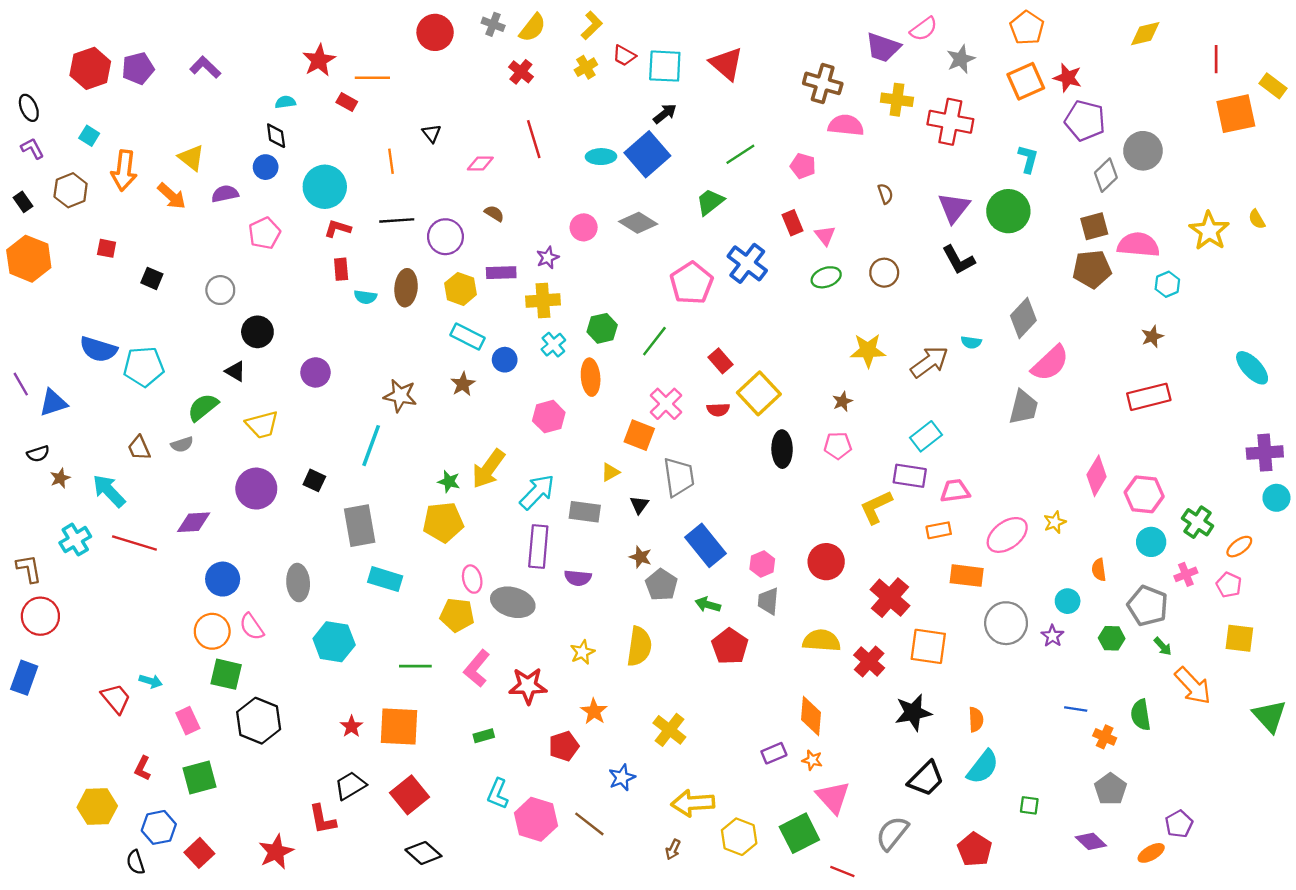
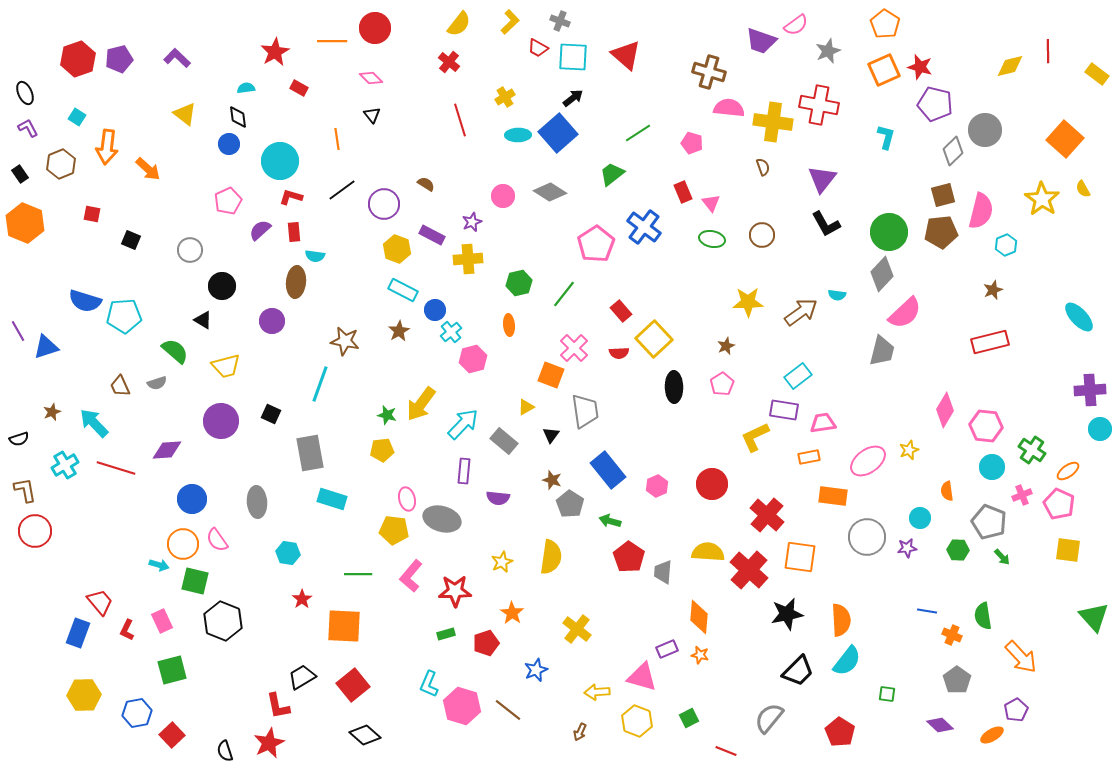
gray cross: (493, 24) -> (560, 21), moved
yellow diamond: (1145, 34) -> (1010, 66), moved
yellow cross: (586, 67) -> (505, 97), moved
orange line: (372, 78) -> (332, 41), moved
yellow cross: (897, 100) -> (773, 122), moved, size x1.4
orange square: (1236, 114) -> (1065, 139), moved, turned -36
yellow triangle: (191, 158) -> (185, 114), moved
pink diamond: (480, 164) -> (371, 78), moved, turned 45
purple semicircle: (225, 194) -> (260, 230), moved, turned -30
green circle: (1008, 211) -> (889, 232), moved
black line: (397, 220) -> (342, 190), turned -32
pink semicircle: (1138, 245) -> (981, 211), turned 99
purple rectangle: (501, 273) -> (432, 235), turned 30
green ellipse: (826, 277) -> (712, 239), turned 30
brown ellipse: (406, 288) -> (296, 282), moved
cyan cross: (553, 345) -> (451, 332), moved
orange ellipse: (591, 377) -> (509, 325), size x0.7
green semicircle: (203, 407) -> (175, 351), turned 80
pink pentagon: (838, 446) -> (722, 384), turned -30
black semicircle: (38, 454) -> (19, 439), moved
gray rectangle: (585, 512) -> (504, 441), turned 32
yellow pentagon: (443, 522) -> (382, 450), size x0.7
purple rectangle: (538, 547) -> (464, 471), size x0.7
pink pentagon: (1229, 585) -> (1059, 504), size x1.4
gray trapezoid: (768, 601) -> (663, 572), moved
purple star: (1052, 636) -> (907, 548), turned 30
cyan hexagon: (334, 642) -> (288, 553), size x0.7
red cross: (869, 661) -> (749, 570), size x1.4
blue rectangle: (24, 678) -> (78, 633), moved
cyan arrow: (151, 681) -> (159, 565), moved
orange arrow: (1193, 686) -> (1021, 657), moved
orange semicircle: (976, 719) -> (841, 620), size x1.5
red star: (351, 726) -> (302, 599), moved
green rectangle: (484, 736) -> (446, 634), moved
red L-shape: (143, 768) -> (127, 630), moved
pink triangle: (833, 797) -> (642, 677), moved, turned -32
yellow arrow: (693, 803) -> (597, 692), size x0.7
green square: (799, 833) -> (689, 718), size x0.6
red star: (276, 852) -> (269, 743), moved
black semicircle: (136, 862) -> (225, 751), moved

